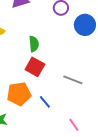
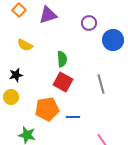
gray line: (73, 80) -> (101, 84), moved, turned 54
blue line: (45, 102) -> (73, 117), turned -48

